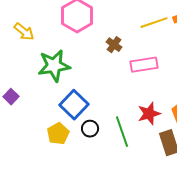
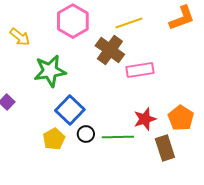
yellow line: (154, 23) -> (129, 23), moved
brown cross: (114, 45) -> (110, 50), size x1.8
green line: (122, 132) -> (118, 137), turned -72

